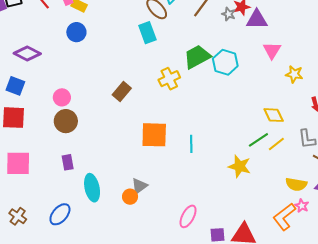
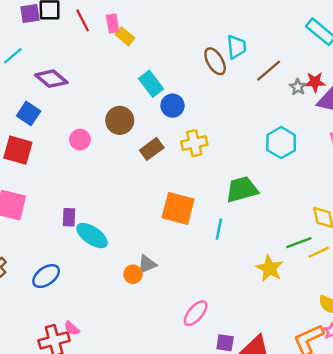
blue circle: (76, 32) -> (172, 106), moved
cyan rectangle: (147, 33) -> (151, 84), moved, turned -30
green trapezoid: (197, 57) -> (242, 190), moved
yellow cross: (169, 79) -> (194, 143), moved
brown circle: (66, 121) -> (120, 120), moved
cyan ellipse: (92, 188) -> (92, 236), moved, turned -56

